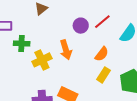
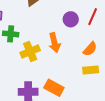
red line: (102, 22) -> (93, 17), turned -30
yellow rectangle: (103, 75) -> (91, 70), turned 49

